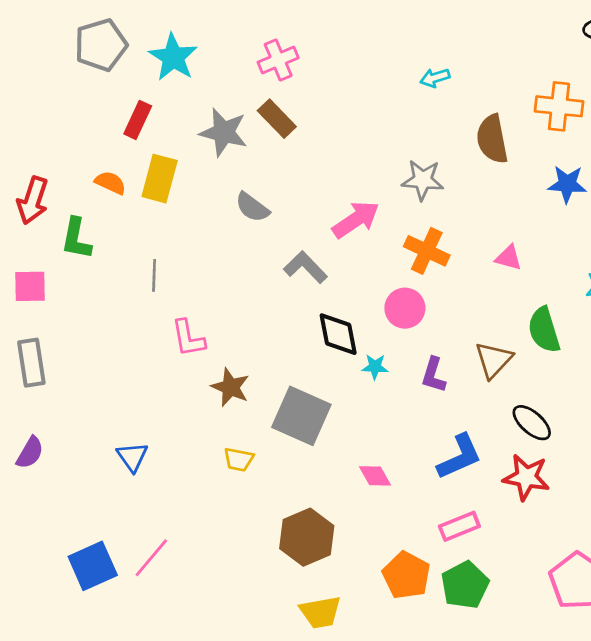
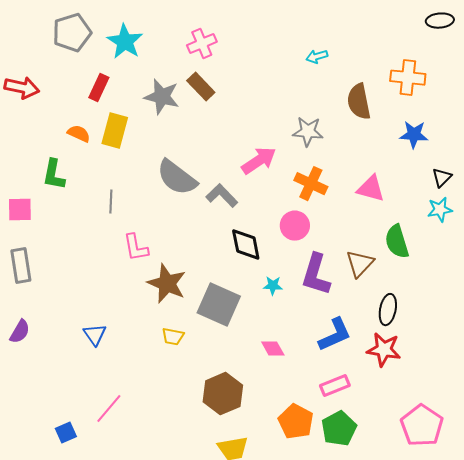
red arrow: (33, 200) -> (22, 88), moved, turned -96
gray semicircle: (252, 207) -> (177, 178), moved, size x1.6
pink triangle: (509, 258) -> (371, 189), size x1.4
cyan star: (375, 367) -> (273, 286), moved
purple L-shape: (434, 375) -> (316, 275), size x1.6
brown star: (230, 387) -> (167, 284), size x1.4
black ellipse: (532, 423) -> (388, 310), turned 60
blue square: (93, 566) -> (66, 433), moved, size x0.6

